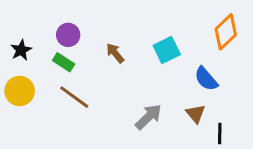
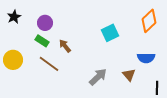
black star: (21, 50) -> (14, 17), moved
brown arrow: (115, 53) -> (65, 46), moved
blue semicircle: (206, 79) -> (146, 58), moved, turned -48
black line: (220, 133) -> (157, 88), moved

